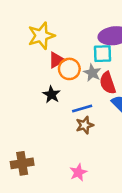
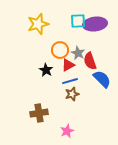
cyan square: (103, 54) -> (78, 21), moved
red triangle: (57, 60) -> (68, 65), moved
brown cross: (22, 163) -> (39, 113), moved

